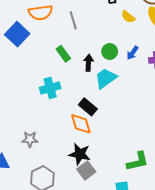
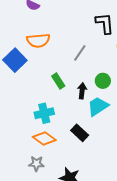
gray line: (73, 20) -> (80, 53), moved, turned 48
orange diamond: (81, 124) -> (44, 139), moved, turned -40
gray star: (30, 139) -> (36, 164), moved

